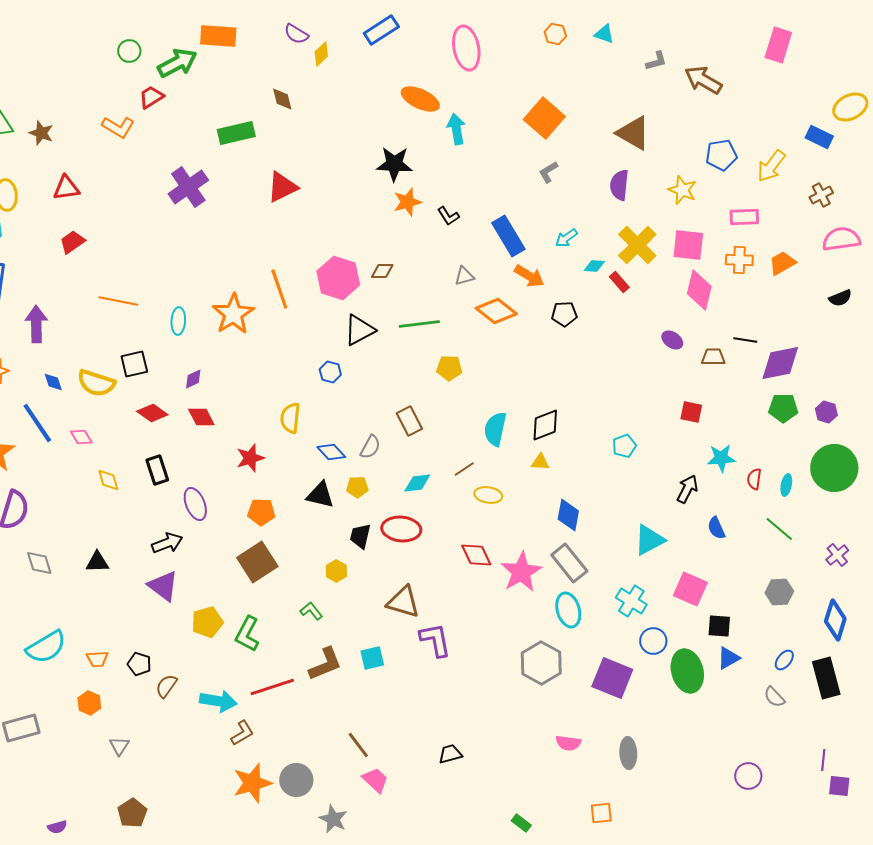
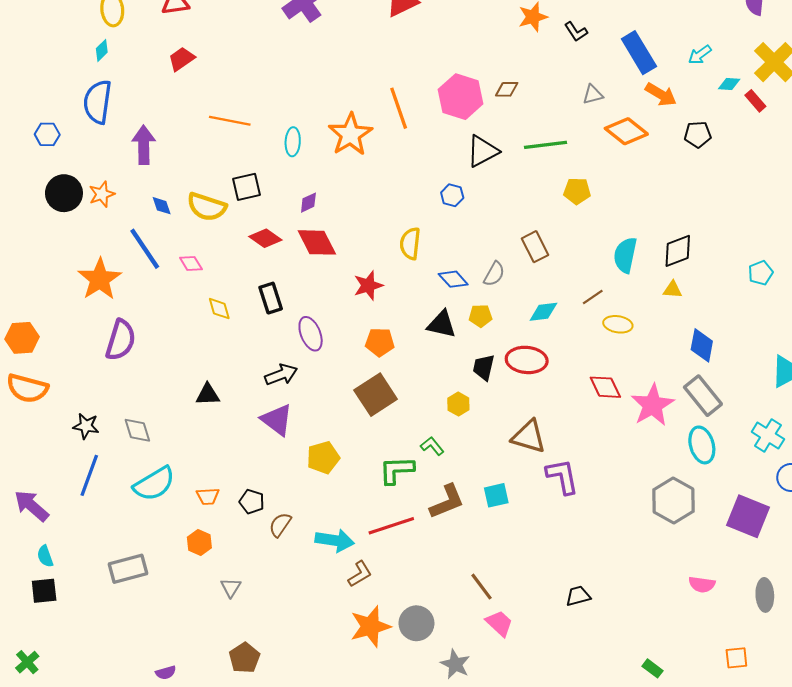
red diamond: (201, 417) -> (317, 242), size x1.4
gray diamond: (39, 563) -> (137, 430), moved
green L-shape: (247, 634) -> (397, 470), moved, turned 60

